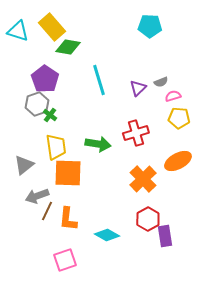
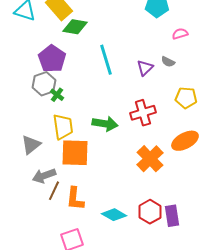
gray semicircle: (161, 82) -> (168, 62), turned 48
pink semicircle: (173, 96) -> (180, 34), moved
red hexagon: (148, 219) -> (150, 212), moved

